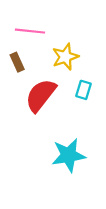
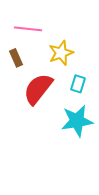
cyan star: (69, 155) -> (77, 121), moved

